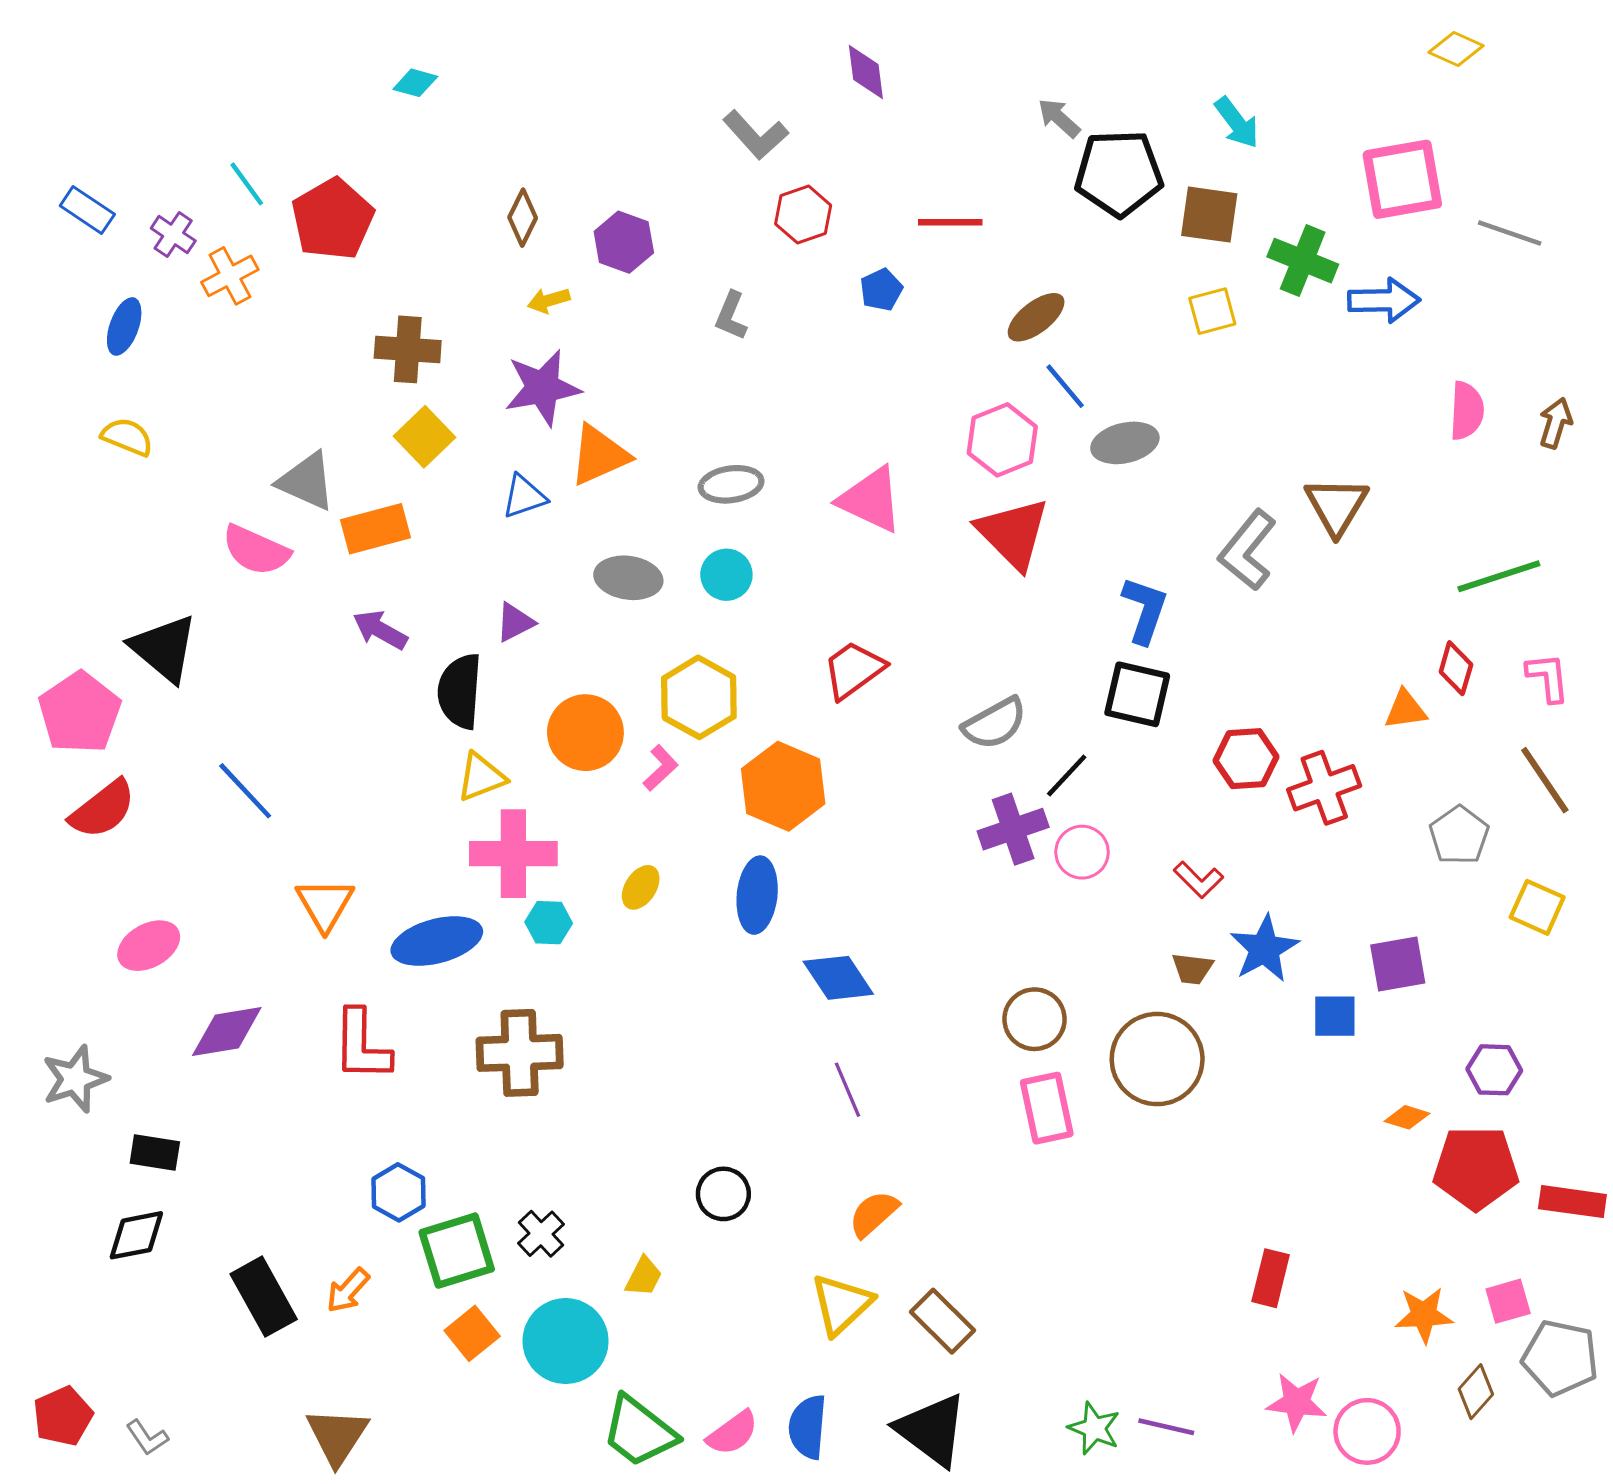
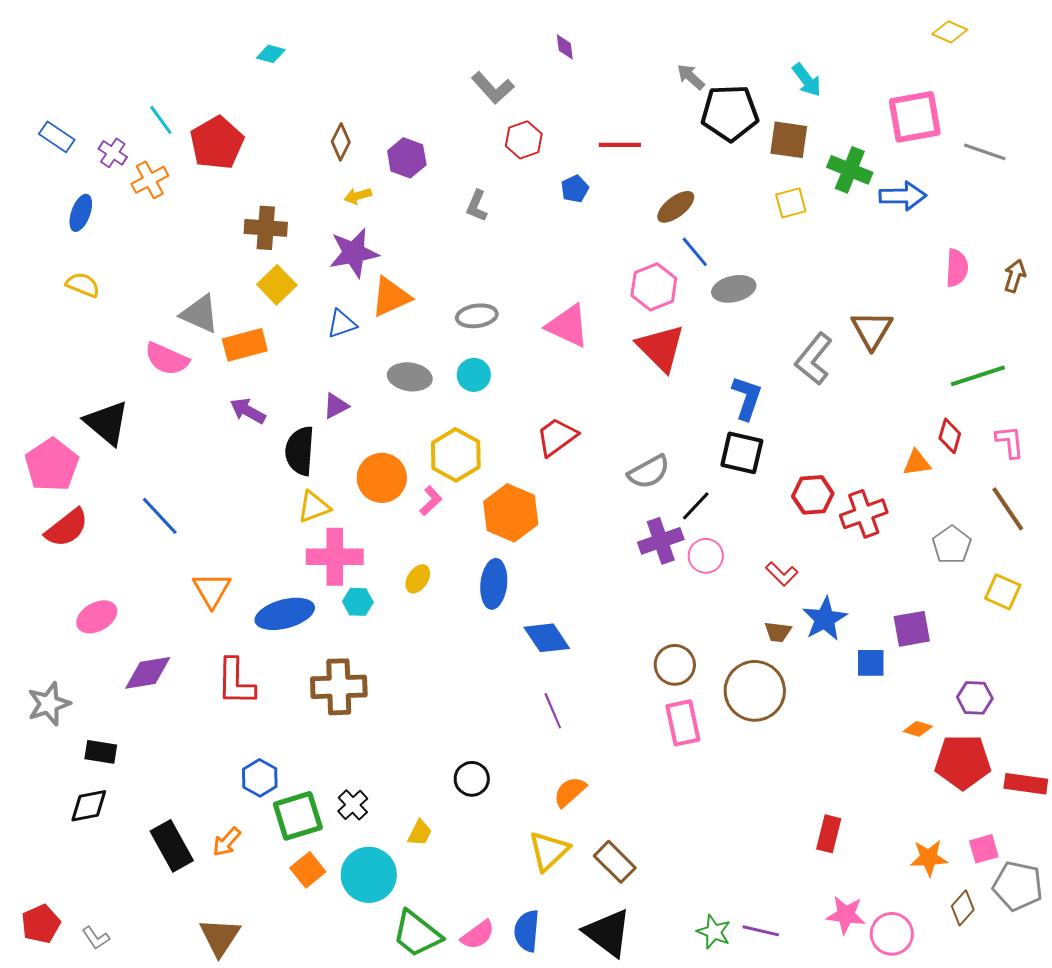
purple diamond: (866, 72) -> (565, 47), size x0.7

